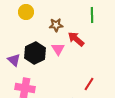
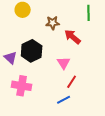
pink triangle: (58, 49) -> (64, 63), moved
red line: (89, 84) -> (72, 82), moved

